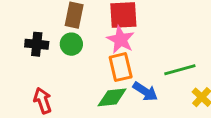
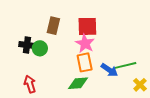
green circle: (71, 44) -> (40, 48), moved
blue arrow: (145, 92) -> (109, 70), moved

